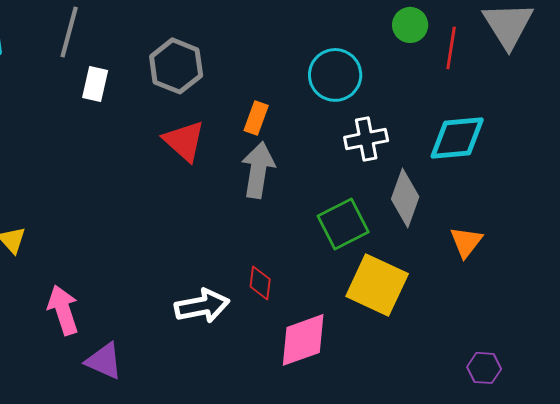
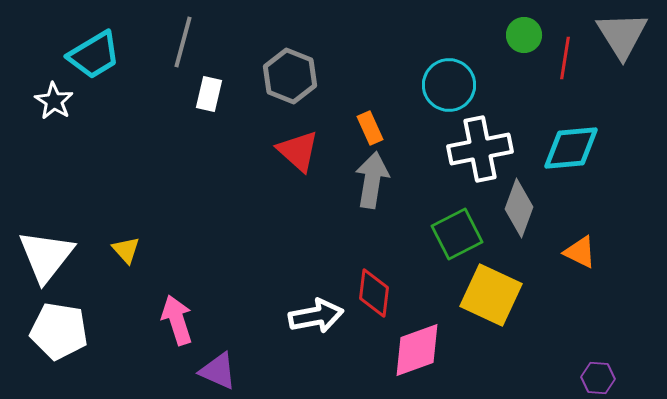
orange rectangle: (256, 118) -> (370, 128), turned -44
white cross: (366, 139) -> (480, 149), size x1.5
orange triangle: (466, 242) -> (580, 252), turned -42
red diamond: (260, 283) -> (374, 293), size x1.4

